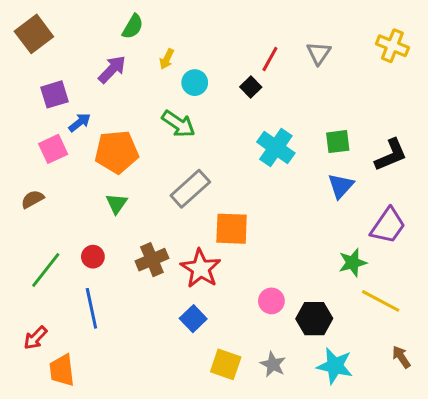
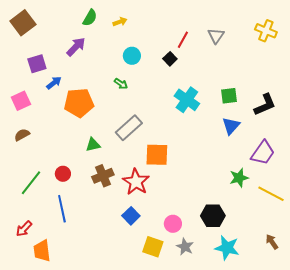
yellow arrow: (167, 59) -> (120, 22), moved, turned -136
green arrow: (178, 124) -> (121, 84), size x0.6
pink square: (53, 149) -> (21, 101), moved
green triangle: (117, 204) -> (93, 145), moved, turned 42
pink circle: (271, 301) -> (173, 224), moved
yellow line: (381, 301) -> (271, 194), moved

